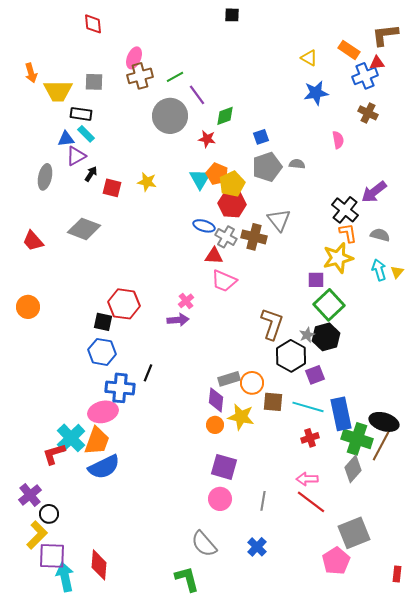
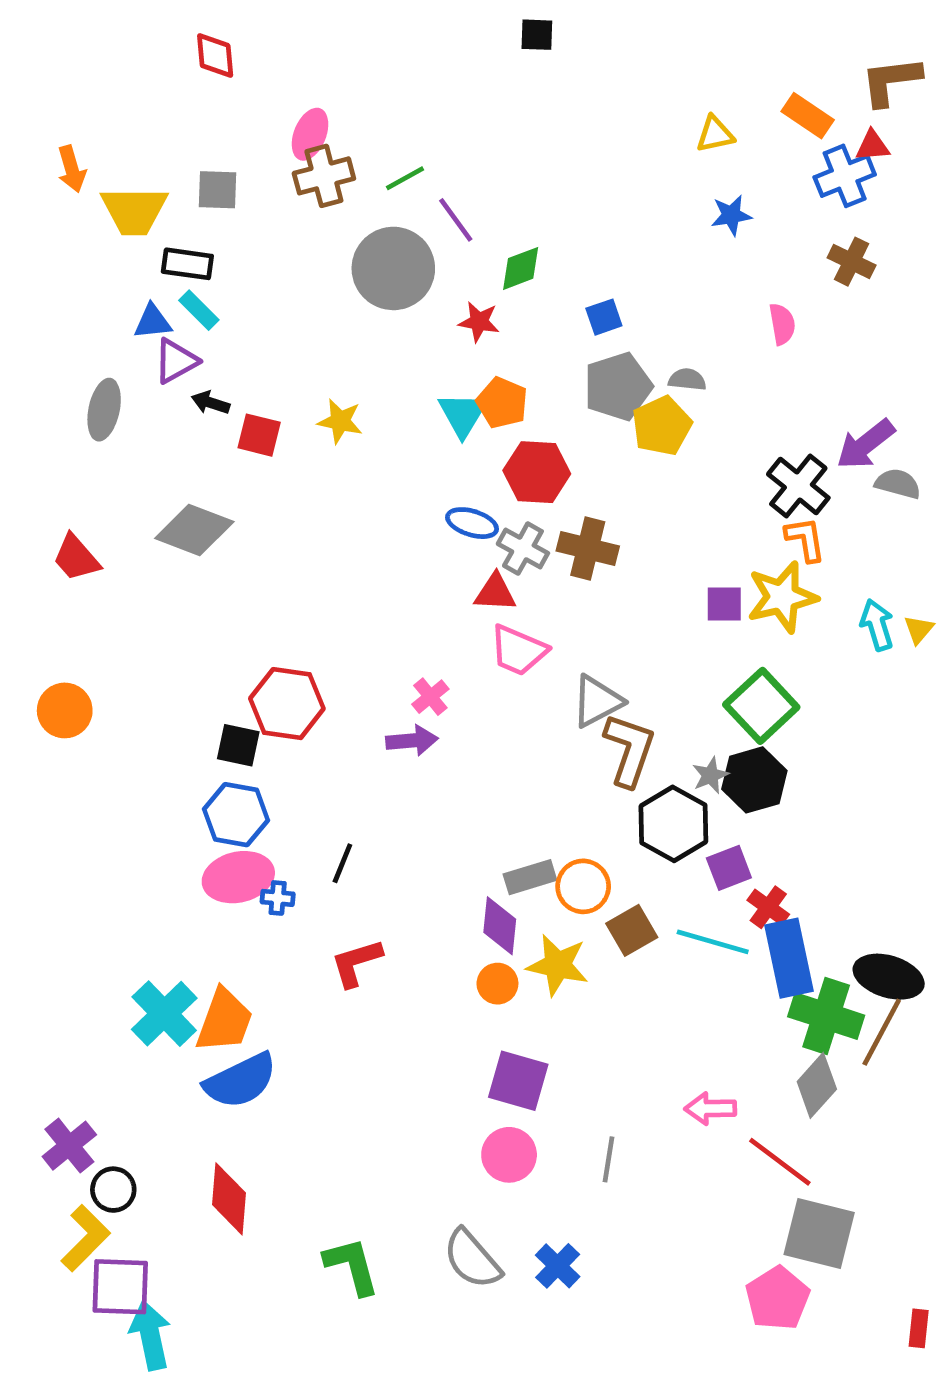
yellow triangle: (309, 58) -> (715, 134), turned -42
blue star: (316, 93) -> (731, 215), size x0.7
black arrow: (91, 174) -> (211, 403), turned -105
yellow pentagon: (232, 184) -> (662, 426), moved
gray triangle: (279, 220) -> (597, 701), moved, turned 40
gray semicircle: (380, 235) -> (898, 484), moved
purple square: (316, 280) -> (724, 604), moved
blue cross: (120, 388) -> (278, 898), size x0.5
brown square: (273, 402) -> (632, 930), turned -35
pink ellipse: (103, 412) -> (238, 877), moved
red cross: (310, 438) -> (768, 907), moved, turned -36
red L-shape: (54, 454) -> (356, 963), moved
red line: (311, 502) -> (780, 1162), moved
gray square: (354, 533) -> (819, 1234), turned 36
blue cross: (257, 547) -> (558, 1266), moved
red diamond: (99, 565) -> (229, 1199), moved
green L-shape: (187, 579) -> (352, 1266), moved

